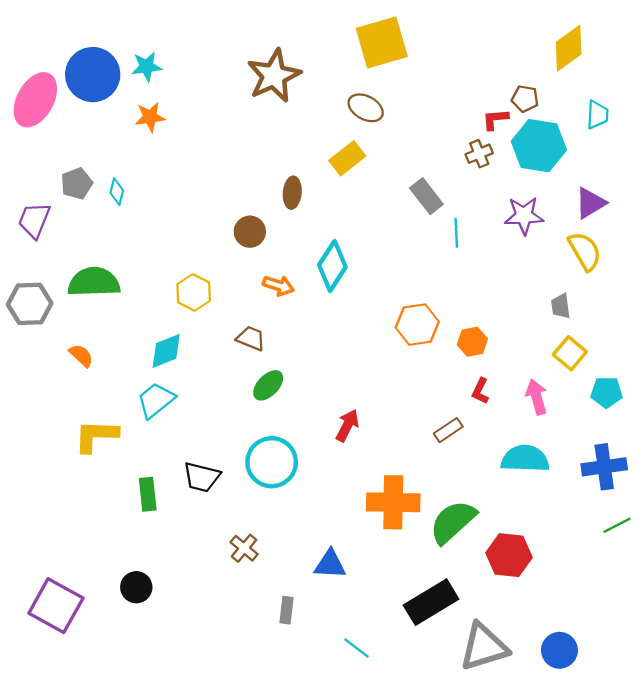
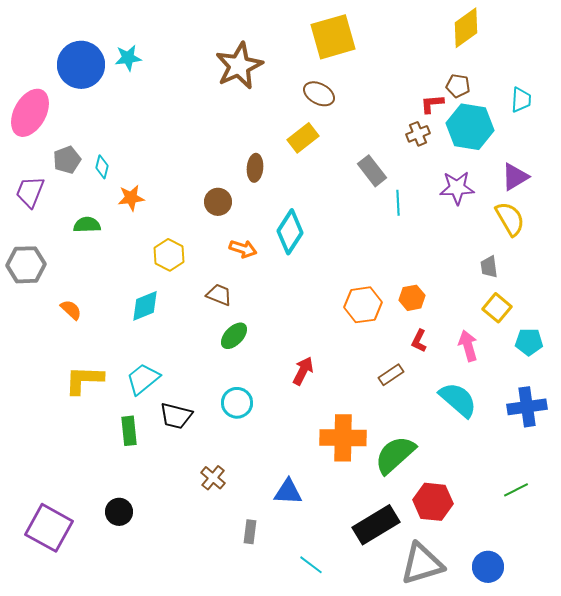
yellow diamond: (569, 48) -> (466, 28), moved
pink ellipse: (35, 100) -> (30, 113), moved
orange star: (150, 117) -> (131, 198), moved
green semicircle: (94, 282) -> (87, 225), moved, size x0.6
orange hexagon: (417, 325) -> (363, 305), moved
cyan trapezoid: (156, 400) -> (143, 379), moved
cyan semicircle: (525, 459) -> (458, 400), turned 39
cyan circle: (272, 462) -> (237, 403), size x0.7
green line: (617, 525) -> (516, 490), moved
red hexagon: (509, 555) -> (433, 502), moved

